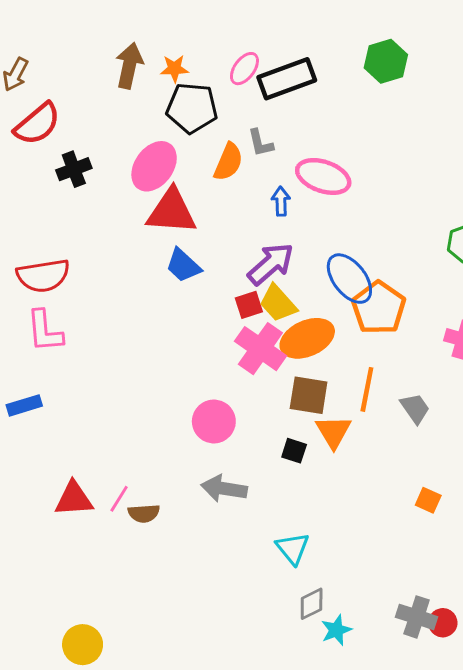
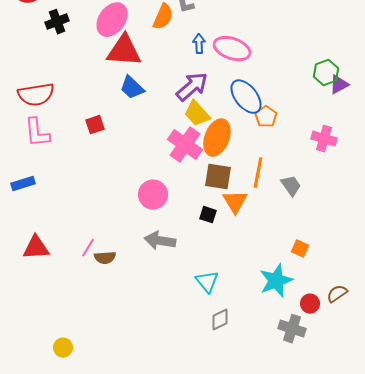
pink ellipse: (323, 176) -> (232, 49), moved
red square: (249, 305) -> (95, 125), moved
orange pentagon: (379, 308) -> (266, 117), size x0.6
orange ellipse: (307, 338) -> (217, 138), turned -45
red triangle: (74, 499) -> (36, 248), moved
red circle: (443, 623) -> (310, 304), moved
cyan star: (336, 630) -> (276, 281), moved, size x1.6
yellow circle: (83, 645) -> (63, 348), size x0.7

